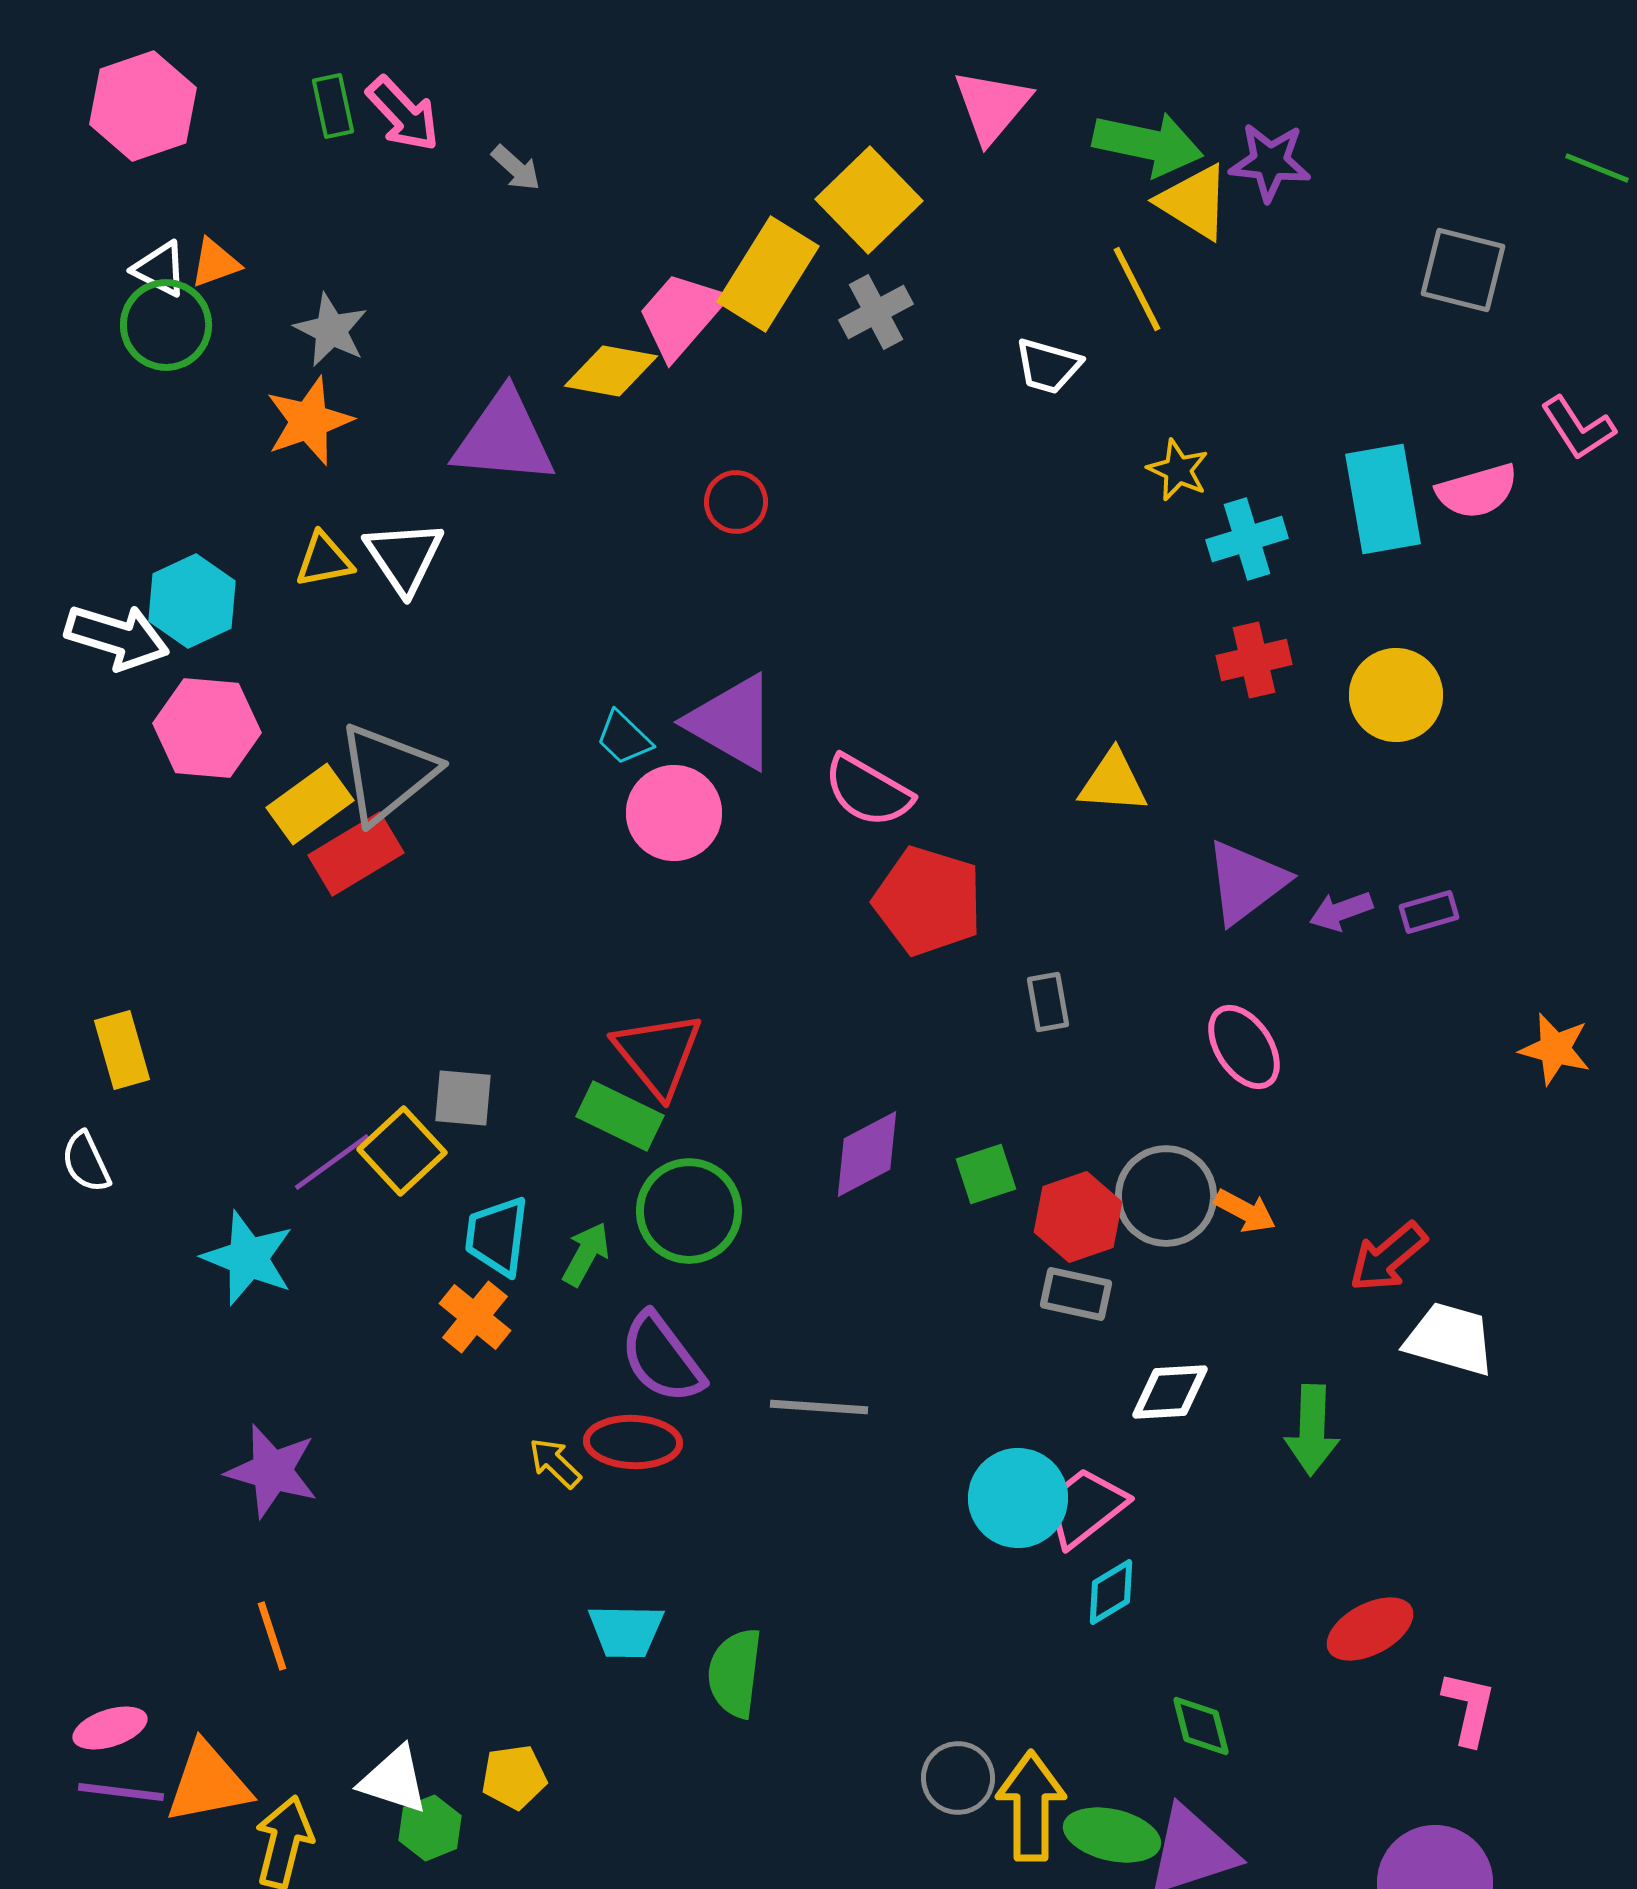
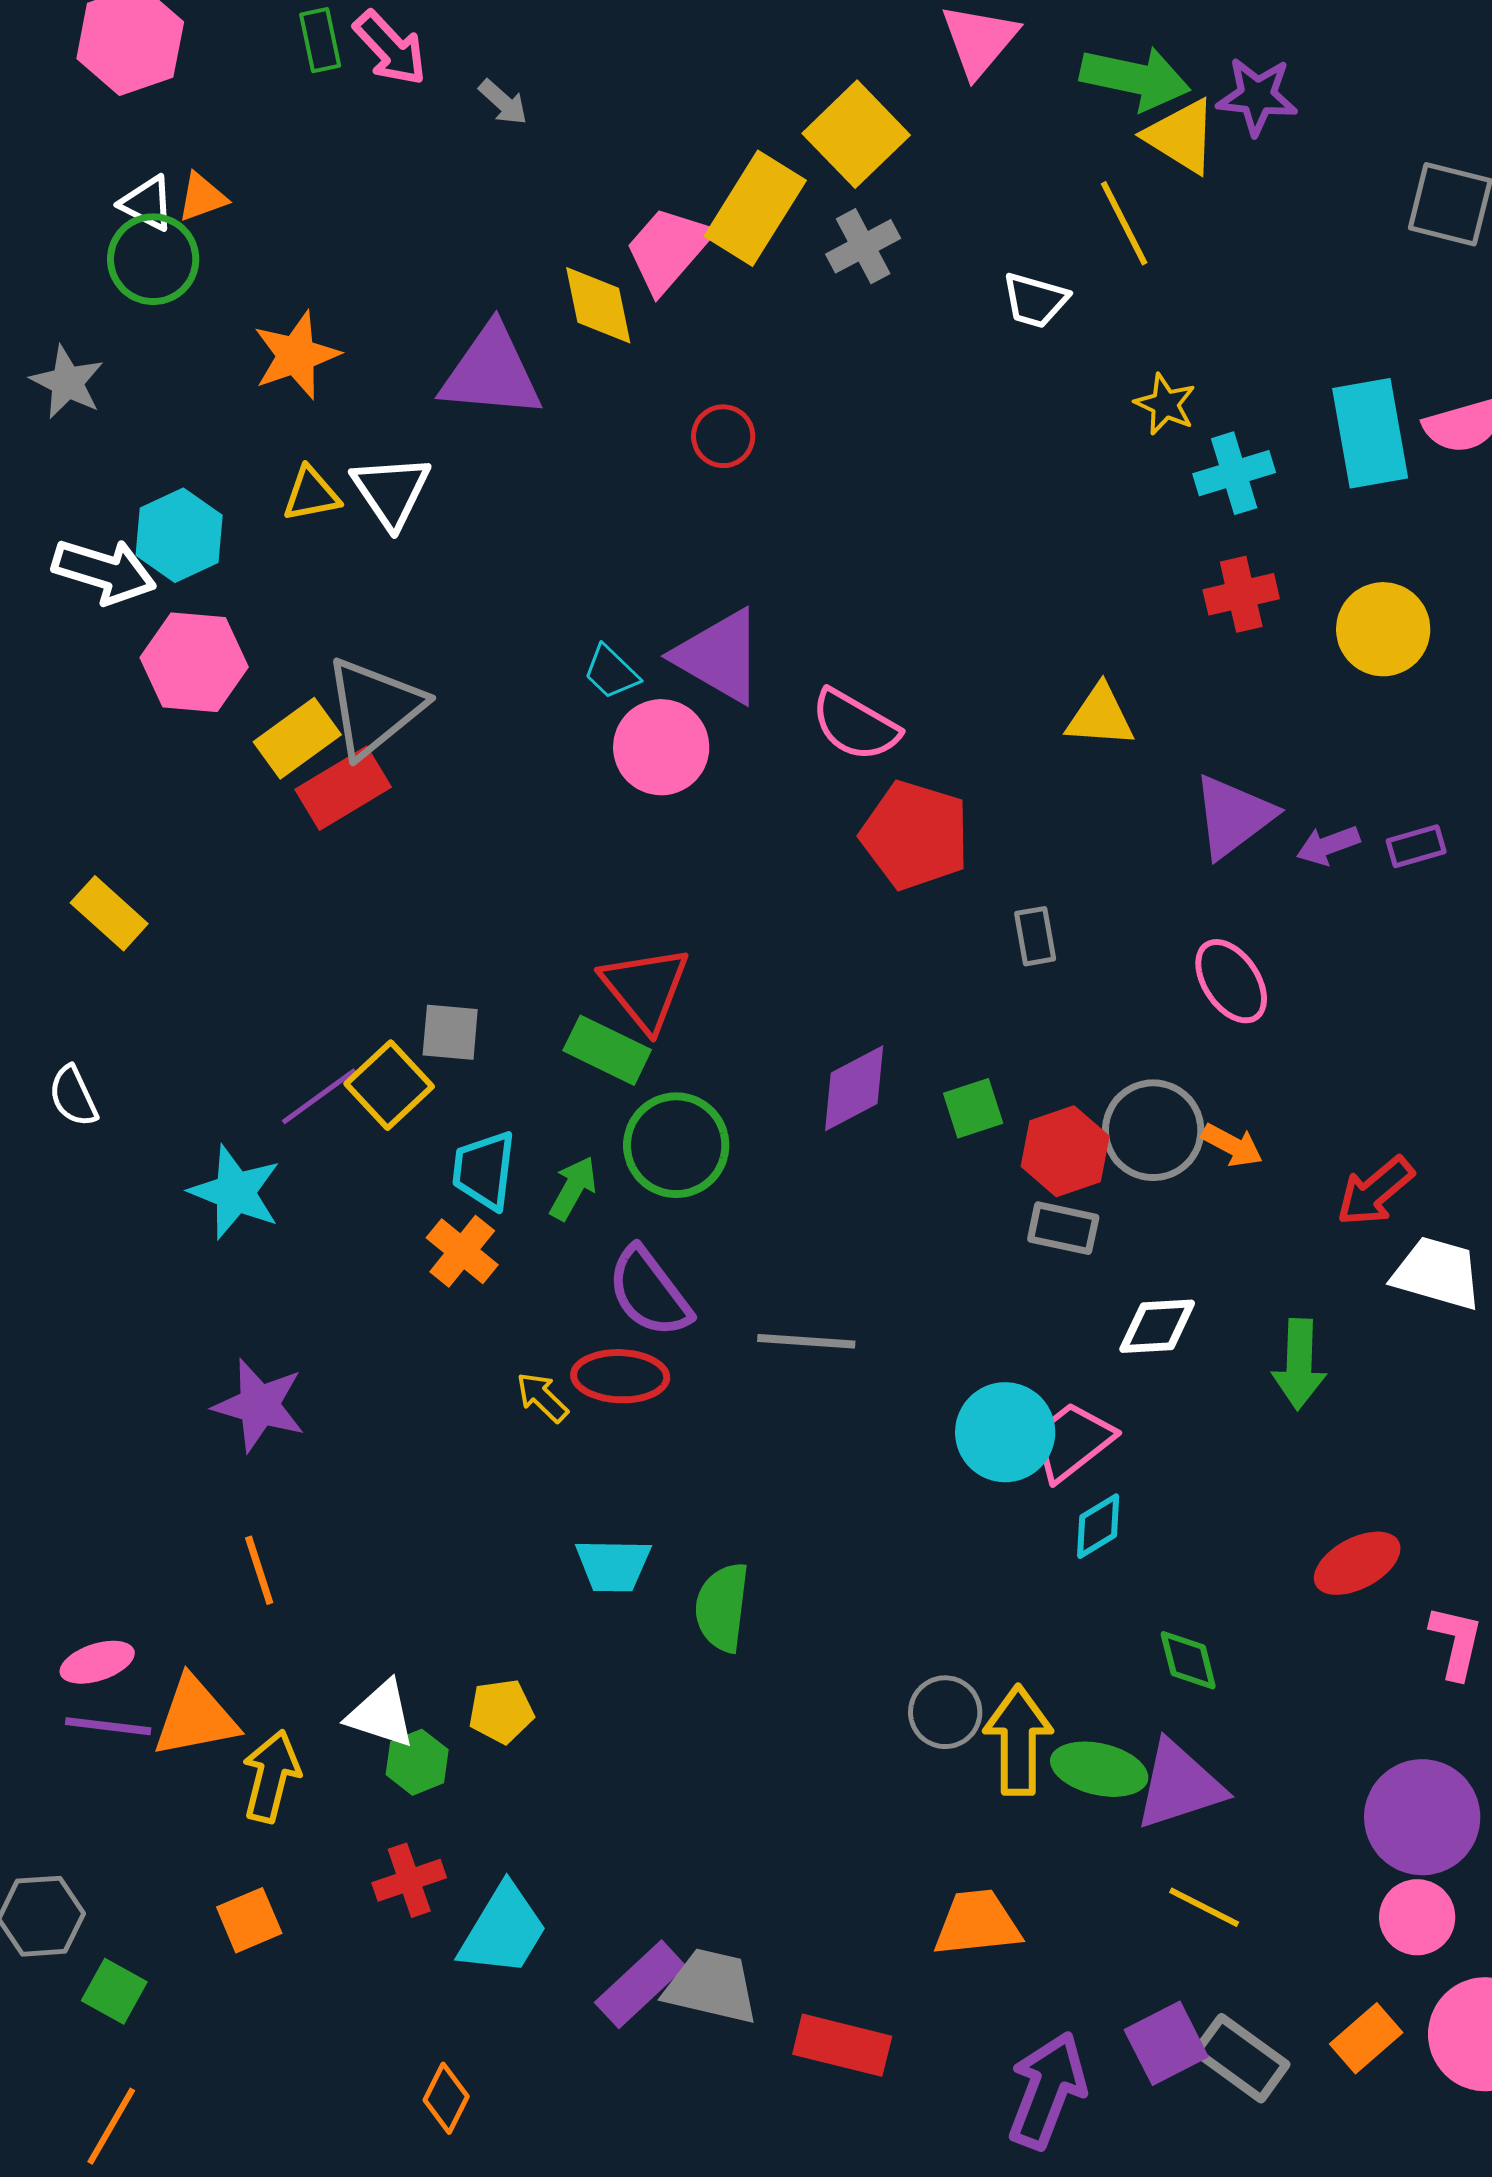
gray star: (331, 330) -> (67, 382), moved
yellow diamond: (611, 371) -> (598, 305), turned 68
yellow rectangle: (122, 1050) -> (109, 913), moved, turned -32

